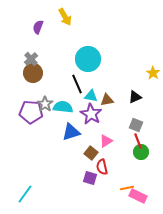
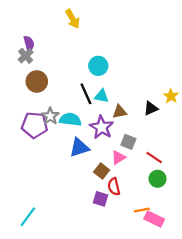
purple semicircle: (38, 27) -> (29, 43), moved, turned 144
gray cross: (31, 59) -> (26, 56), moved
cyan circle: (88, 59) -> (98, 66), size x0.7
yellow star: (153, 73) -> (171, 96), moved
cyan triangle: (91, 96) -> (102, 96), moved
gray square: (136, 125) -> (128, 142), moved
red line: (138, 141) -> (154, 158), turned -35
green circle: (141, 152) -> (158, 179), moved

